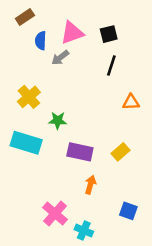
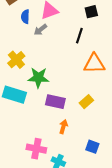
black square: (109, 34) -> (91, 12), moved
orange triangle: (131, 102) -> (94, 64), size x1.6
green star: (58, 120) -> (38, 78), size x1.5
pink cross: (55, 213) -> (36, 149), turned -30

